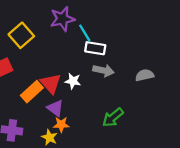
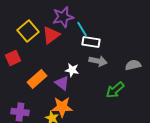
red triangle: (51, 83) -> (51, 35), moved, turned 36
purple triangle: (55, 108) -> (62, 83), moved
green arrow: (113, 117) -> (115, 90), moved
orange star: (61, 124) -> (62, 107), size x1.5

